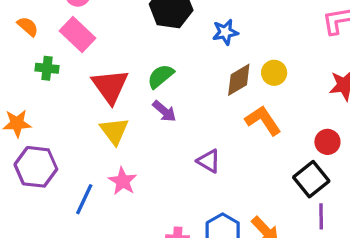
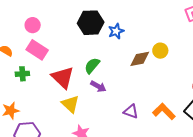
blue star: (225, 32) -> (116, 31), moved
brown diamond: (239, 80) -> (140, 59), turned 30
orange L-shape: (263, 121) -> (164, 111), moved

